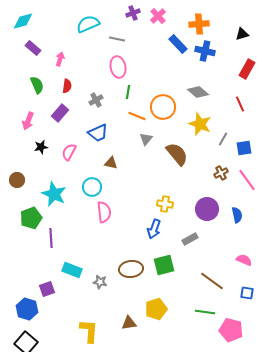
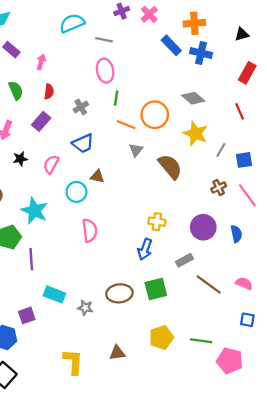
cyan circle: (92, 187) -> (76, 192), moved
brown line: (212, 281) -> (209, 285), moved
yellow pentagon: (156, 309) -> (161, 337), moved

